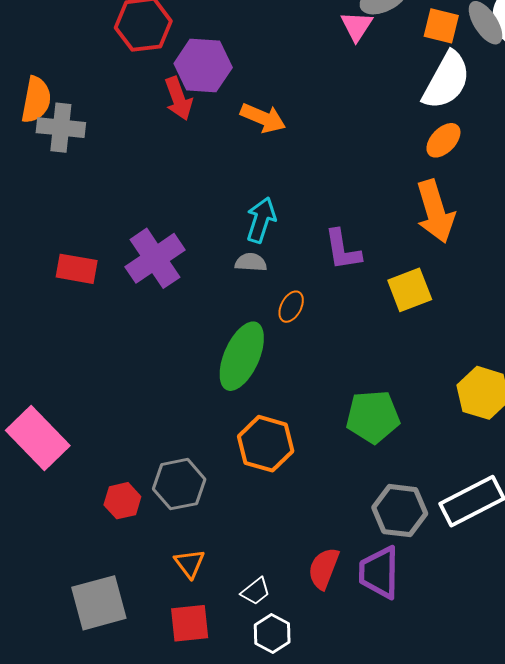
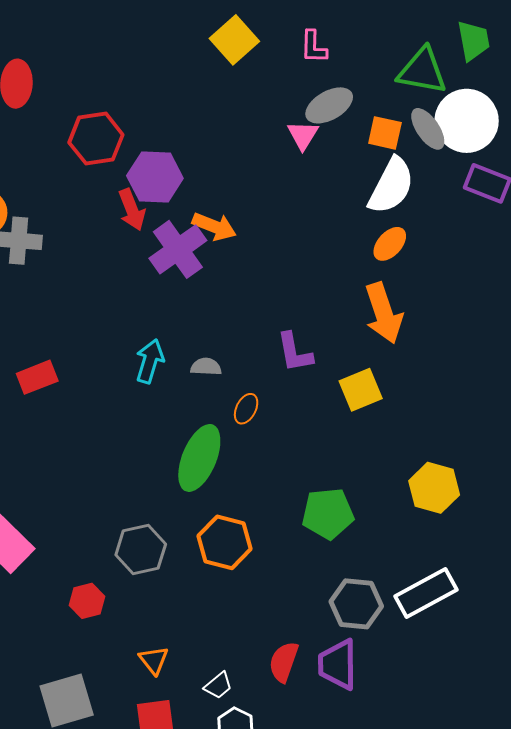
cyan arrow: (261, 220) -> (150, 361), moved
purple cross: (155, 258) -> (178, 249), moved
red rectangle: (77, 269) -> (37, 377), turned -30
gray hexagon: (179, 484) -> (141, 550), moved

